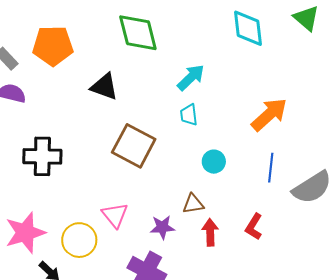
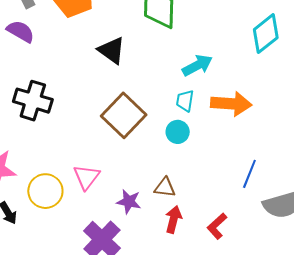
cyan diamond: (248, 28) -> (266, 34), turned 42
orange arrow: (269, 114) -> (231, 104), moved, turned 30
cyan circle: (214, 162) -> (178, 132), moved

